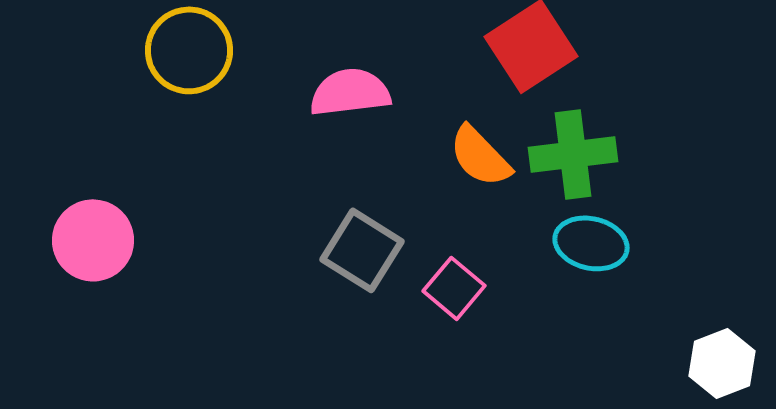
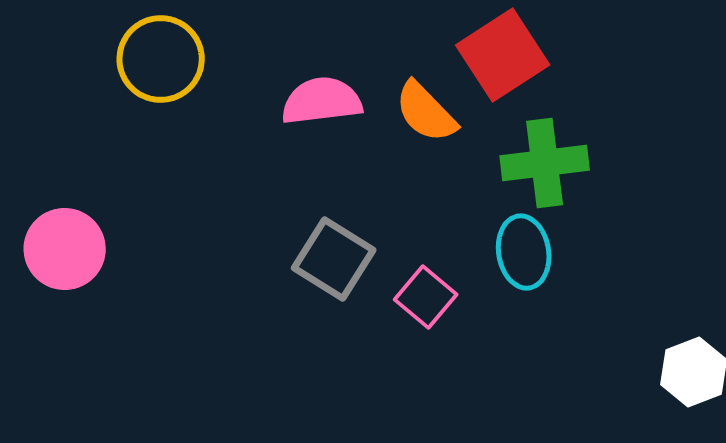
orange semicircle: (480, 156) -> (426, 112), moved
cyan ellipse: (591, 243) -> (524, 252), moved, turned 68

